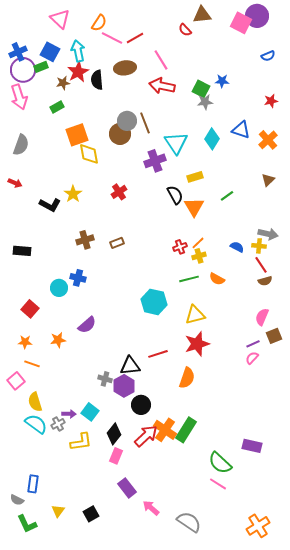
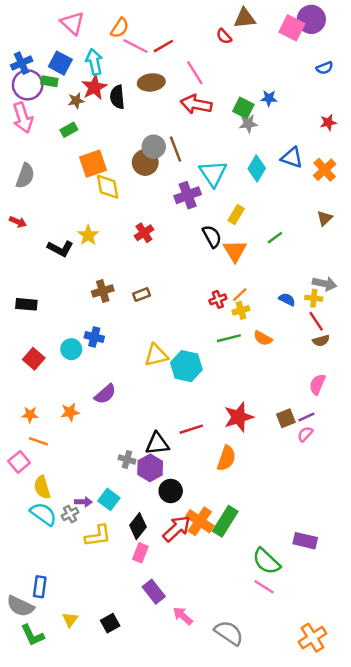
green rectangle: (41, 67) -> (49, 81), turned 32
yellow rectangle: (195, 177) -> (236, 215), turned -42
red square: (30, 309) -> (34, 359), moved
yellow triangle: (195, 315) -> (156, 355), moved
brown square: (274, 336) -> (286, 418), moved
gray semicircle: (17, 500) -> (20, 606), size x1.6

